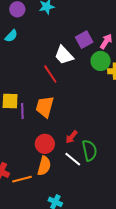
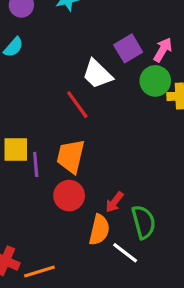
red circle: (45, 144) -> (69, 196), moved
white line: (73, 159) -> (125, 253), moved
orange semicircle: (44, 166) -> (99, 230), moved

